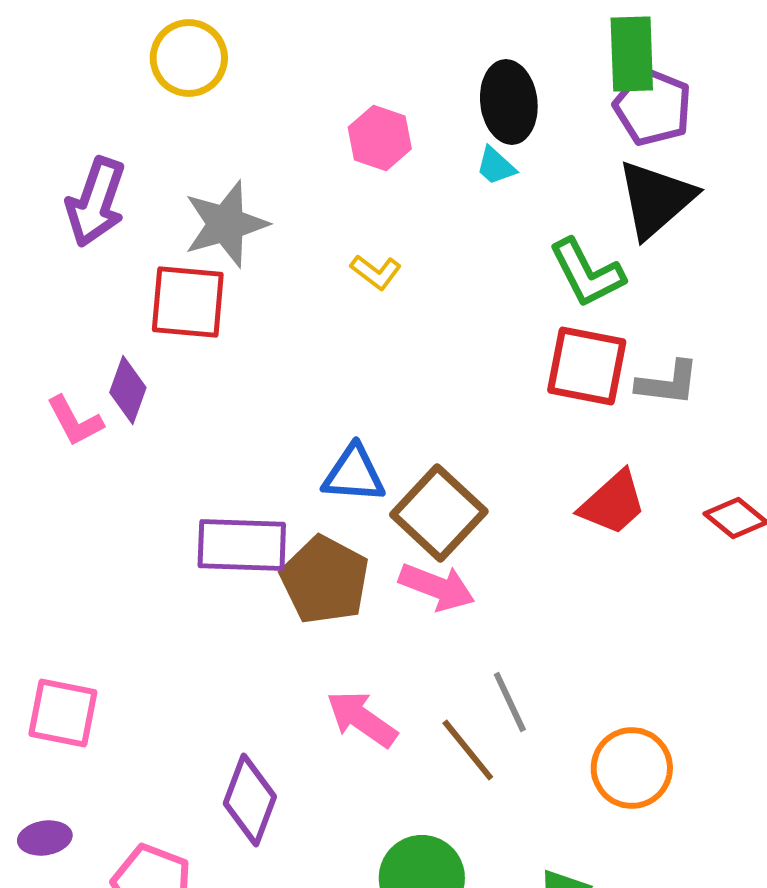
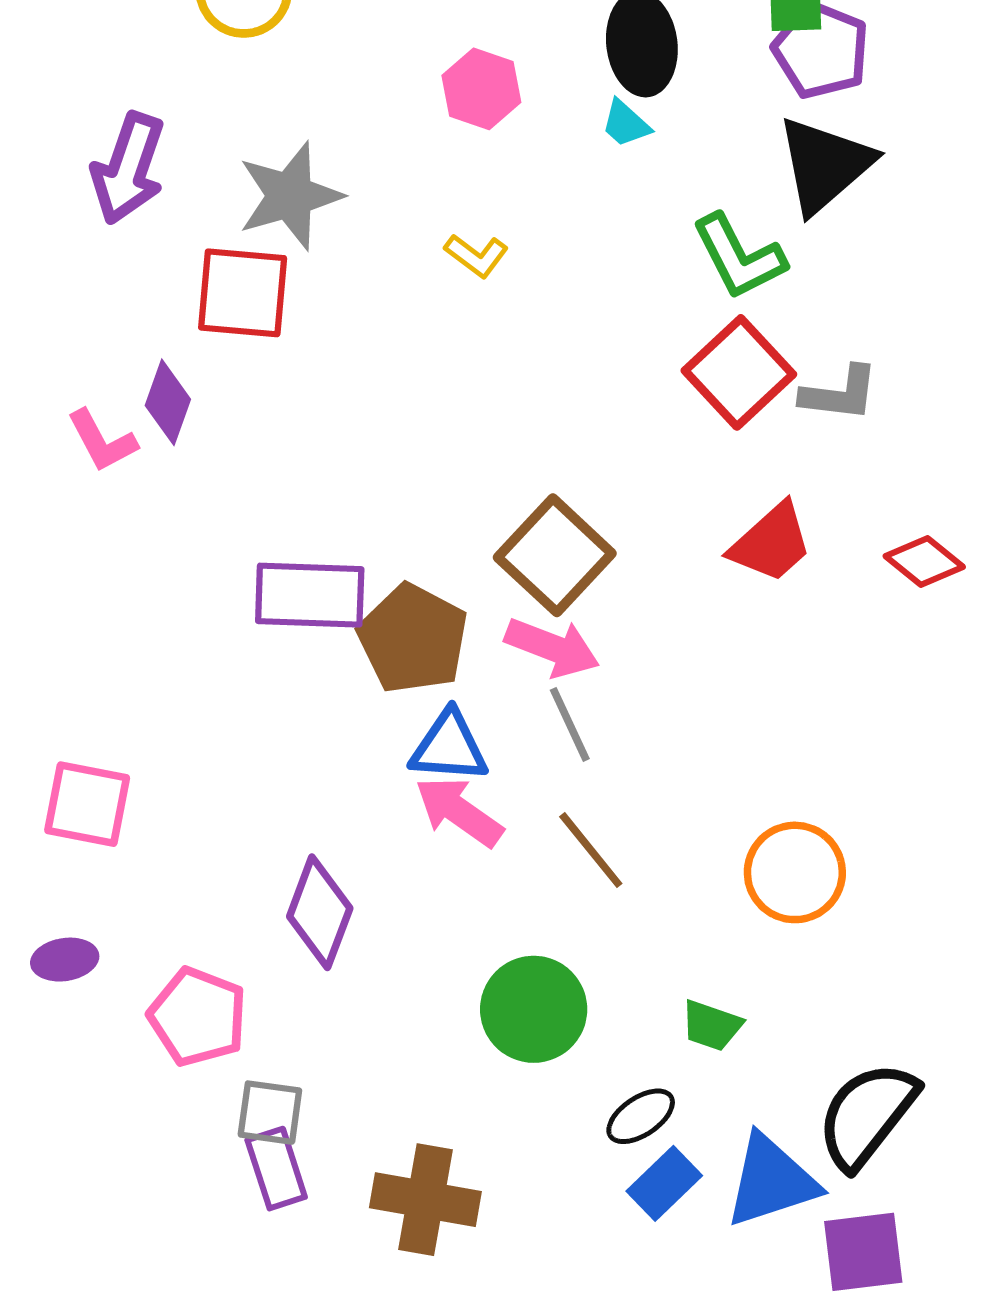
red square: (587, 366) -> (739, 372), turned 36
blue triangle: (354, 474) -> (449, 747), moved
gray line: (510, 702) -> (570, 724), moved

